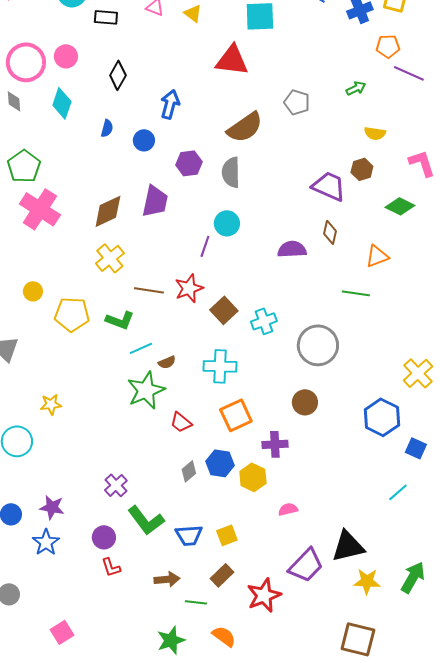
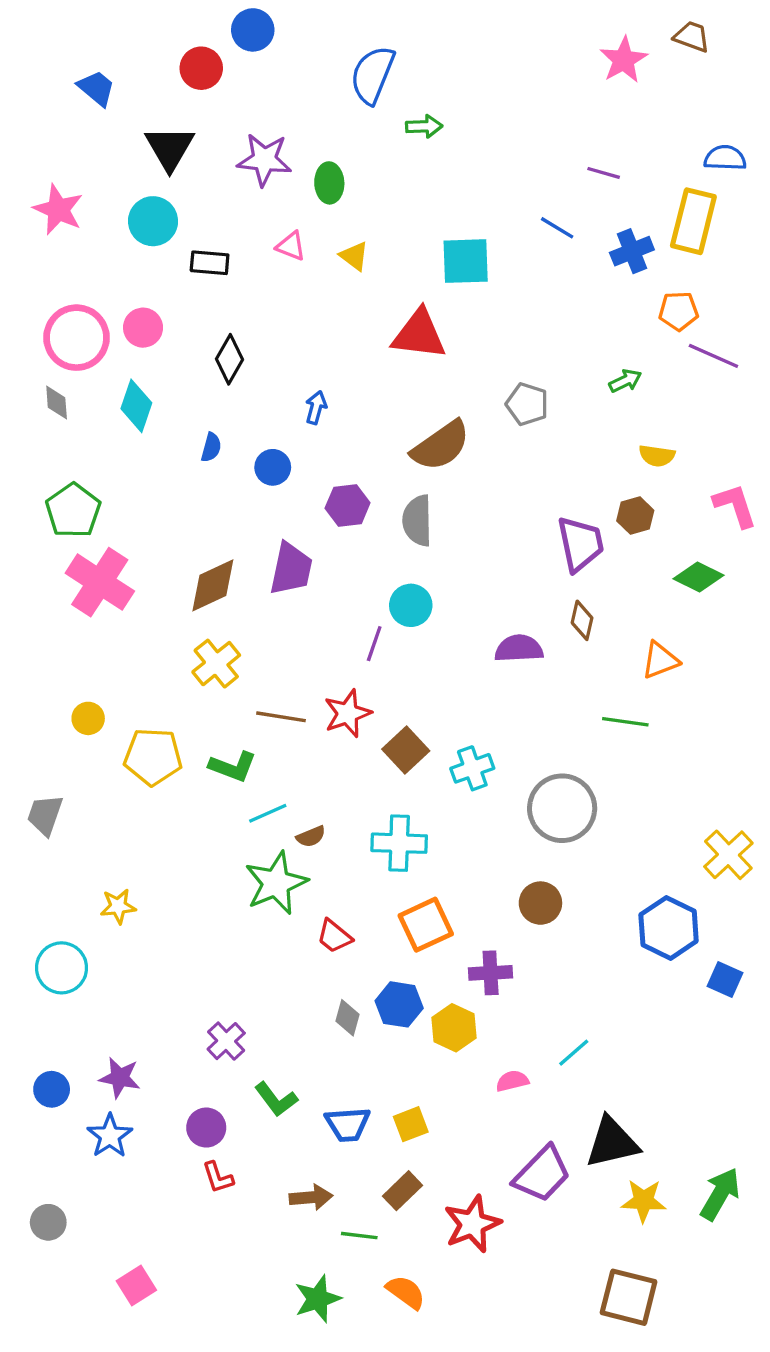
blue arrow: (170, 104) -> (316, 407), size x0.7
purple trapezoid: (329, 186) -> (580, 544), turned 54
gray diamond: (189, 471) -> (348, 1018), turned -35
cyan line: (398, 492) -> (574, 1053), moved
green L-shape: (146, 520) -> (276, 1099), size x0.7

